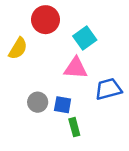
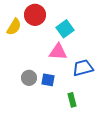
yellow semicircle: (18, 48) -> (14, 27), moved
green rectangle: (74, 127) -> (72, 100), moved

